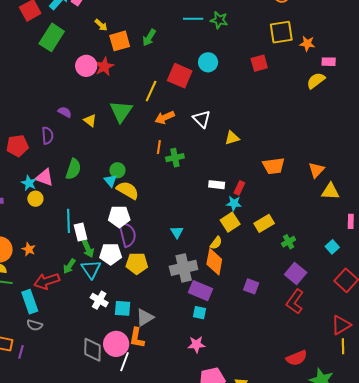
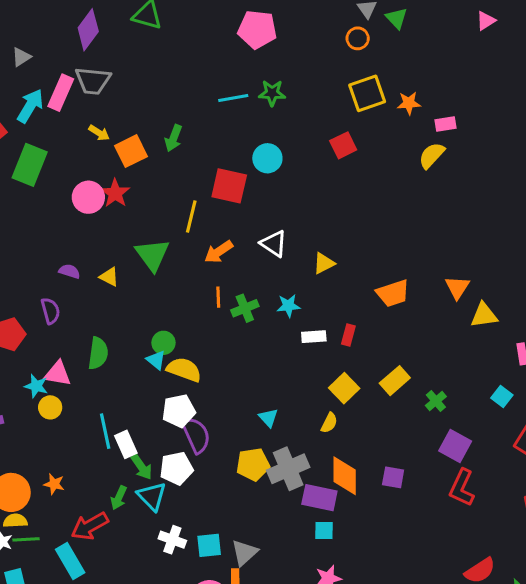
cyan star: (234, 203) -> (288, 306), moved
orange diamond: (214, 262) -> (345, 476), moved
yellow pentagon: (137, 263) -> (253, 464), moved

